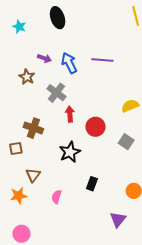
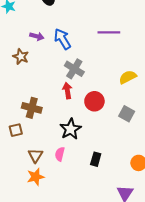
purple line: (102, 60) -> (109, 32), moved
gray cross: (56, 93) -> (74, 69), moved
orange star: (19, 196) -> (36, 177), moved
pink semicircle: (57, 197) -> (60, 154), moved

